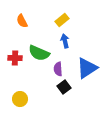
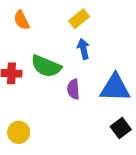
blue triangle: (87, 68) -> (115, 88), turned 35
black square: (64, 87) -> (121, 128), moved

